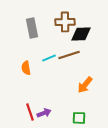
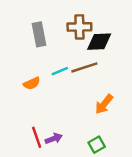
orange semicircle: (26, 68) -> (32, 83), turned -104
green square: (79, 118) -> (97, 145), turned -32

